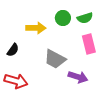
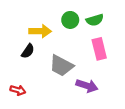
black semicircle: (13, 50) -> (28, 51), moved
red arrow: (16, 81) -> (18, 90), size x0.6

